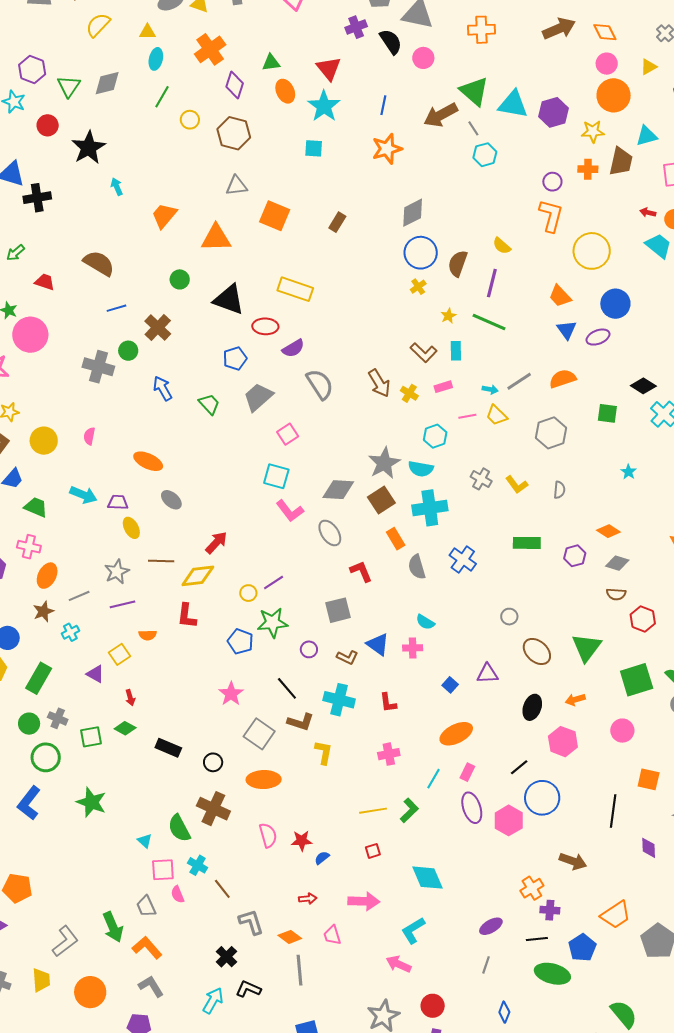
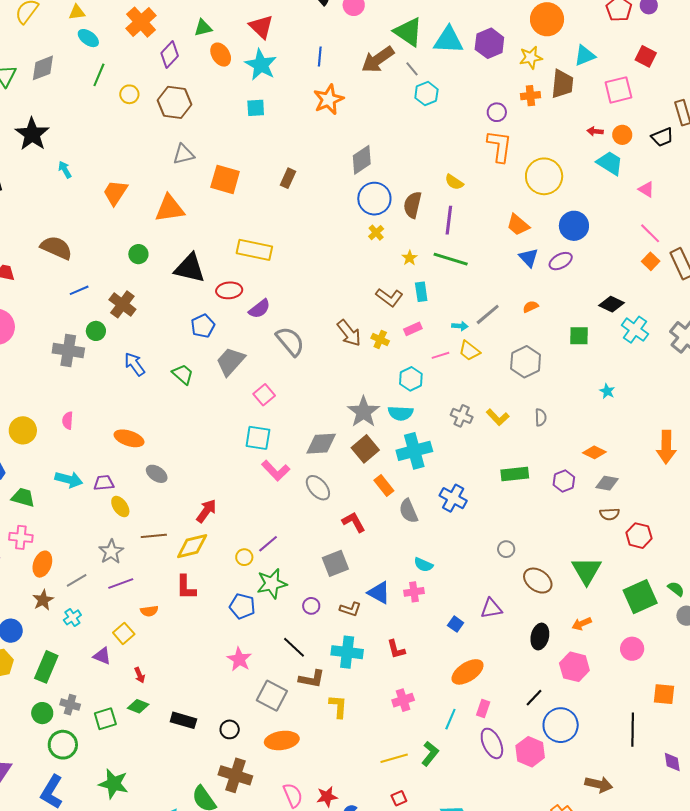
cyan ellipse: (156, 59) -> (88, 38), turned -60
purple diamond: (235, 85) -> (170, 54), turned 32
orange semicircle: (563, 379) -> (531, 307), size x0.6

